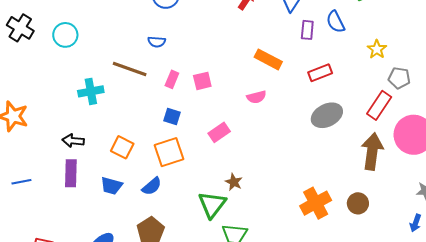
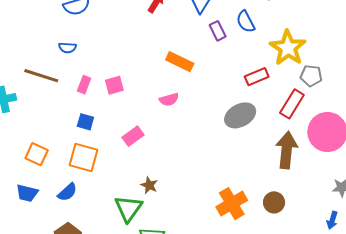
purple rectangle: (307, 30) -> (218, 31), turned -30
yellow star: (377, 49) -> (288, 48), size x1.8
red rectangle: (320, 73) -> (257, 77), moved
orange square: (169, 152) -> (84, 157), turned 36

